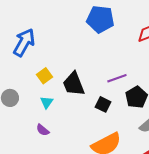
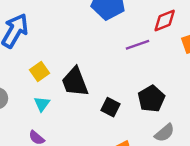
purple line: (117, 78) -> (137, 45), moved

